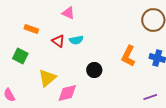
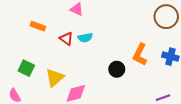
green square: (20, 56) -> (26, 68), moved
black circle: (94, 70) -> (117, 69), moved

